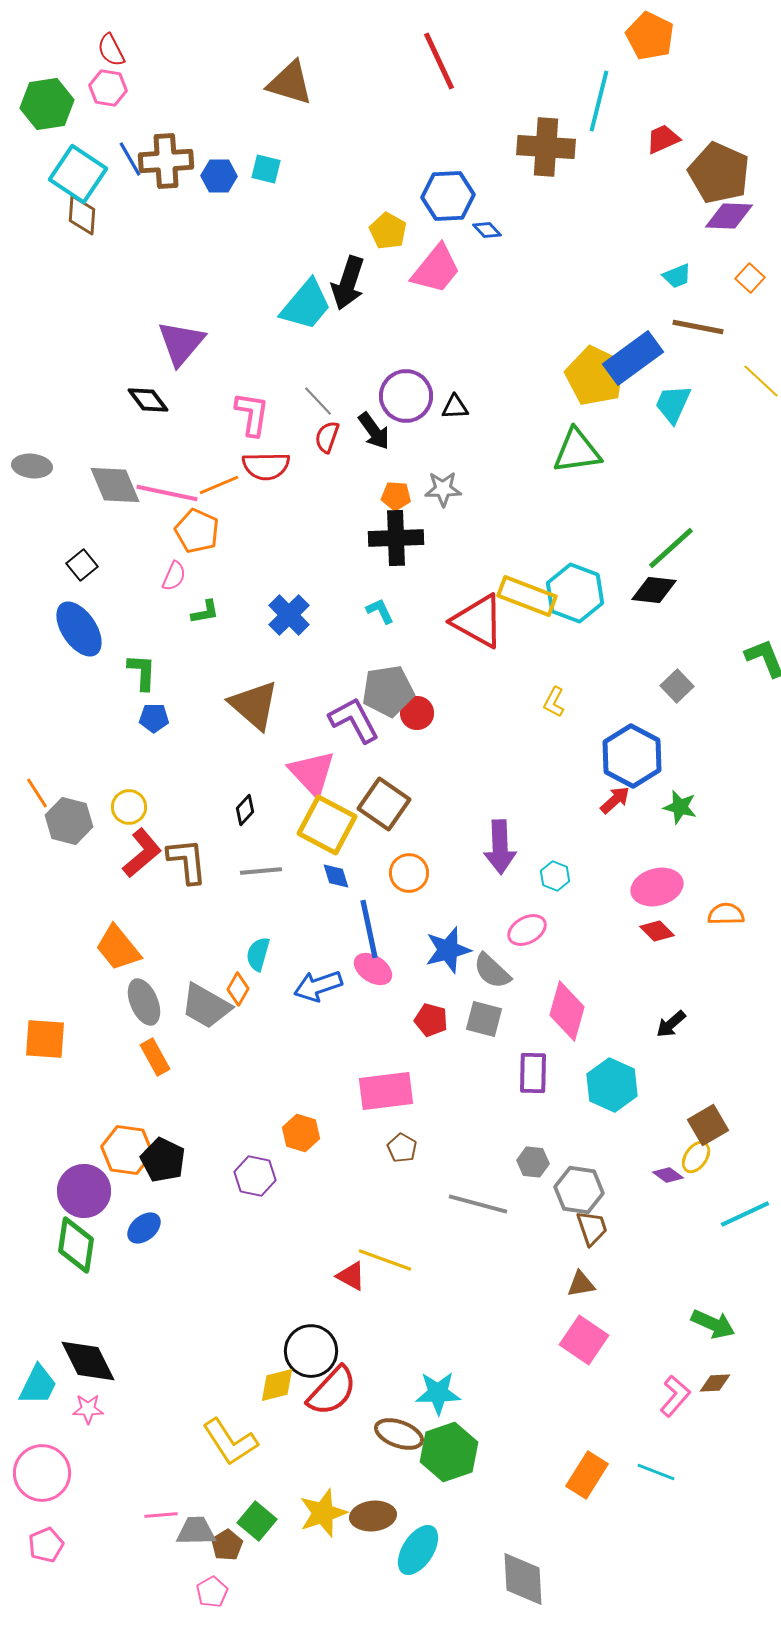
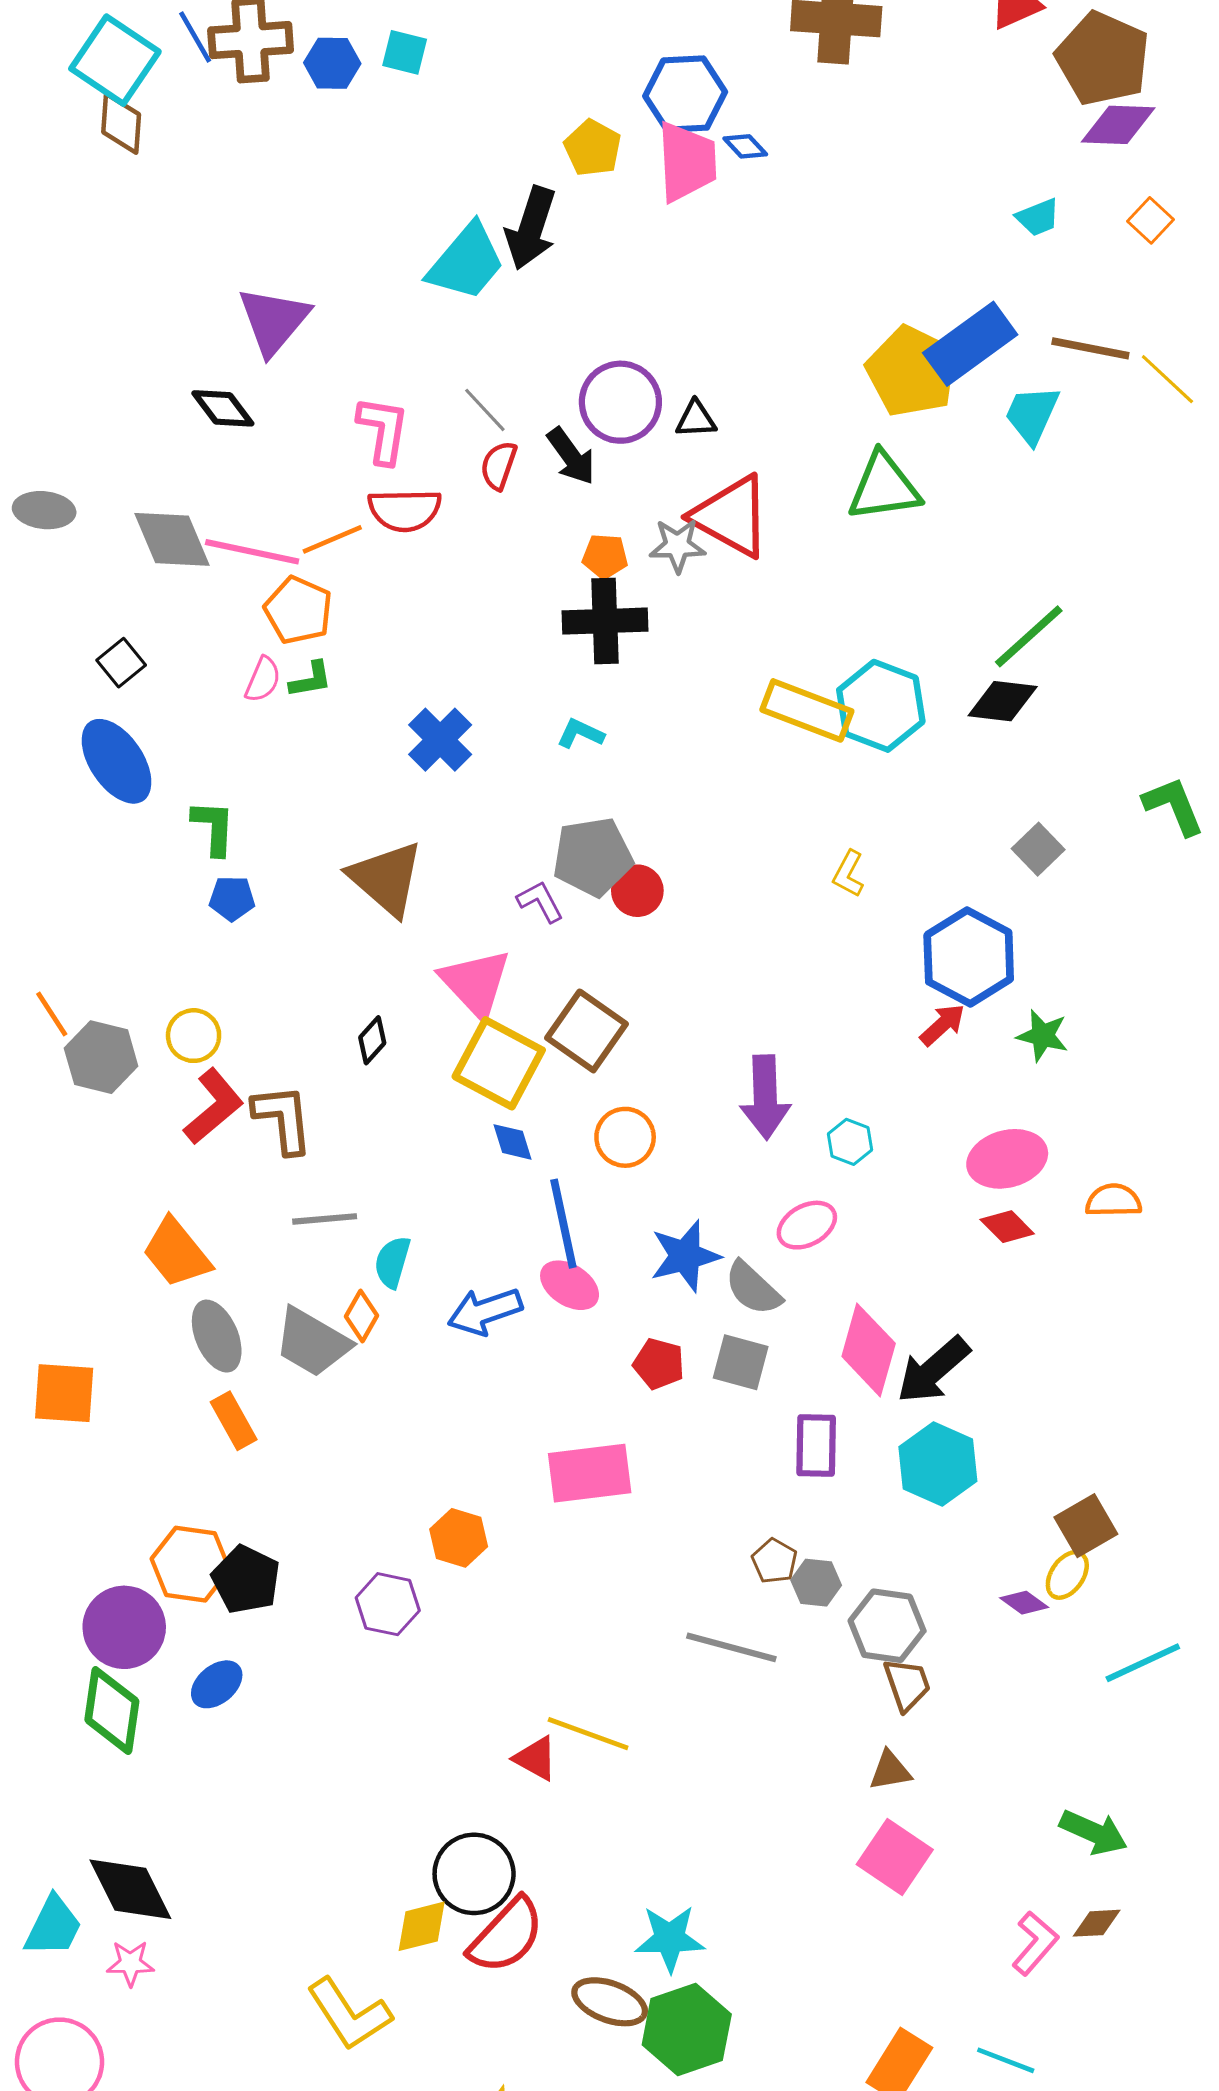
pink trapezoid: (436, 269) -> (687, 162), moved, turned -42
brown line: (698, 327) -> (1090, 348), moved
cyan L-shape: (380, 611) -> (580, 734), turned -40
green L-shape: (205, 612) -> (311, 680), moved
red triangle: (478, 621) -> (731, 516), moved
purple L-shape: (354, 720) -> (540, 902), size x0.6
gray line: (261, 871) -> (325, 1219), moved
black arrow: (671, 1024) -> (933, 1370), moved, size x1.6
brown pentagon: (402, 1148) -> (775, 1561), moved

